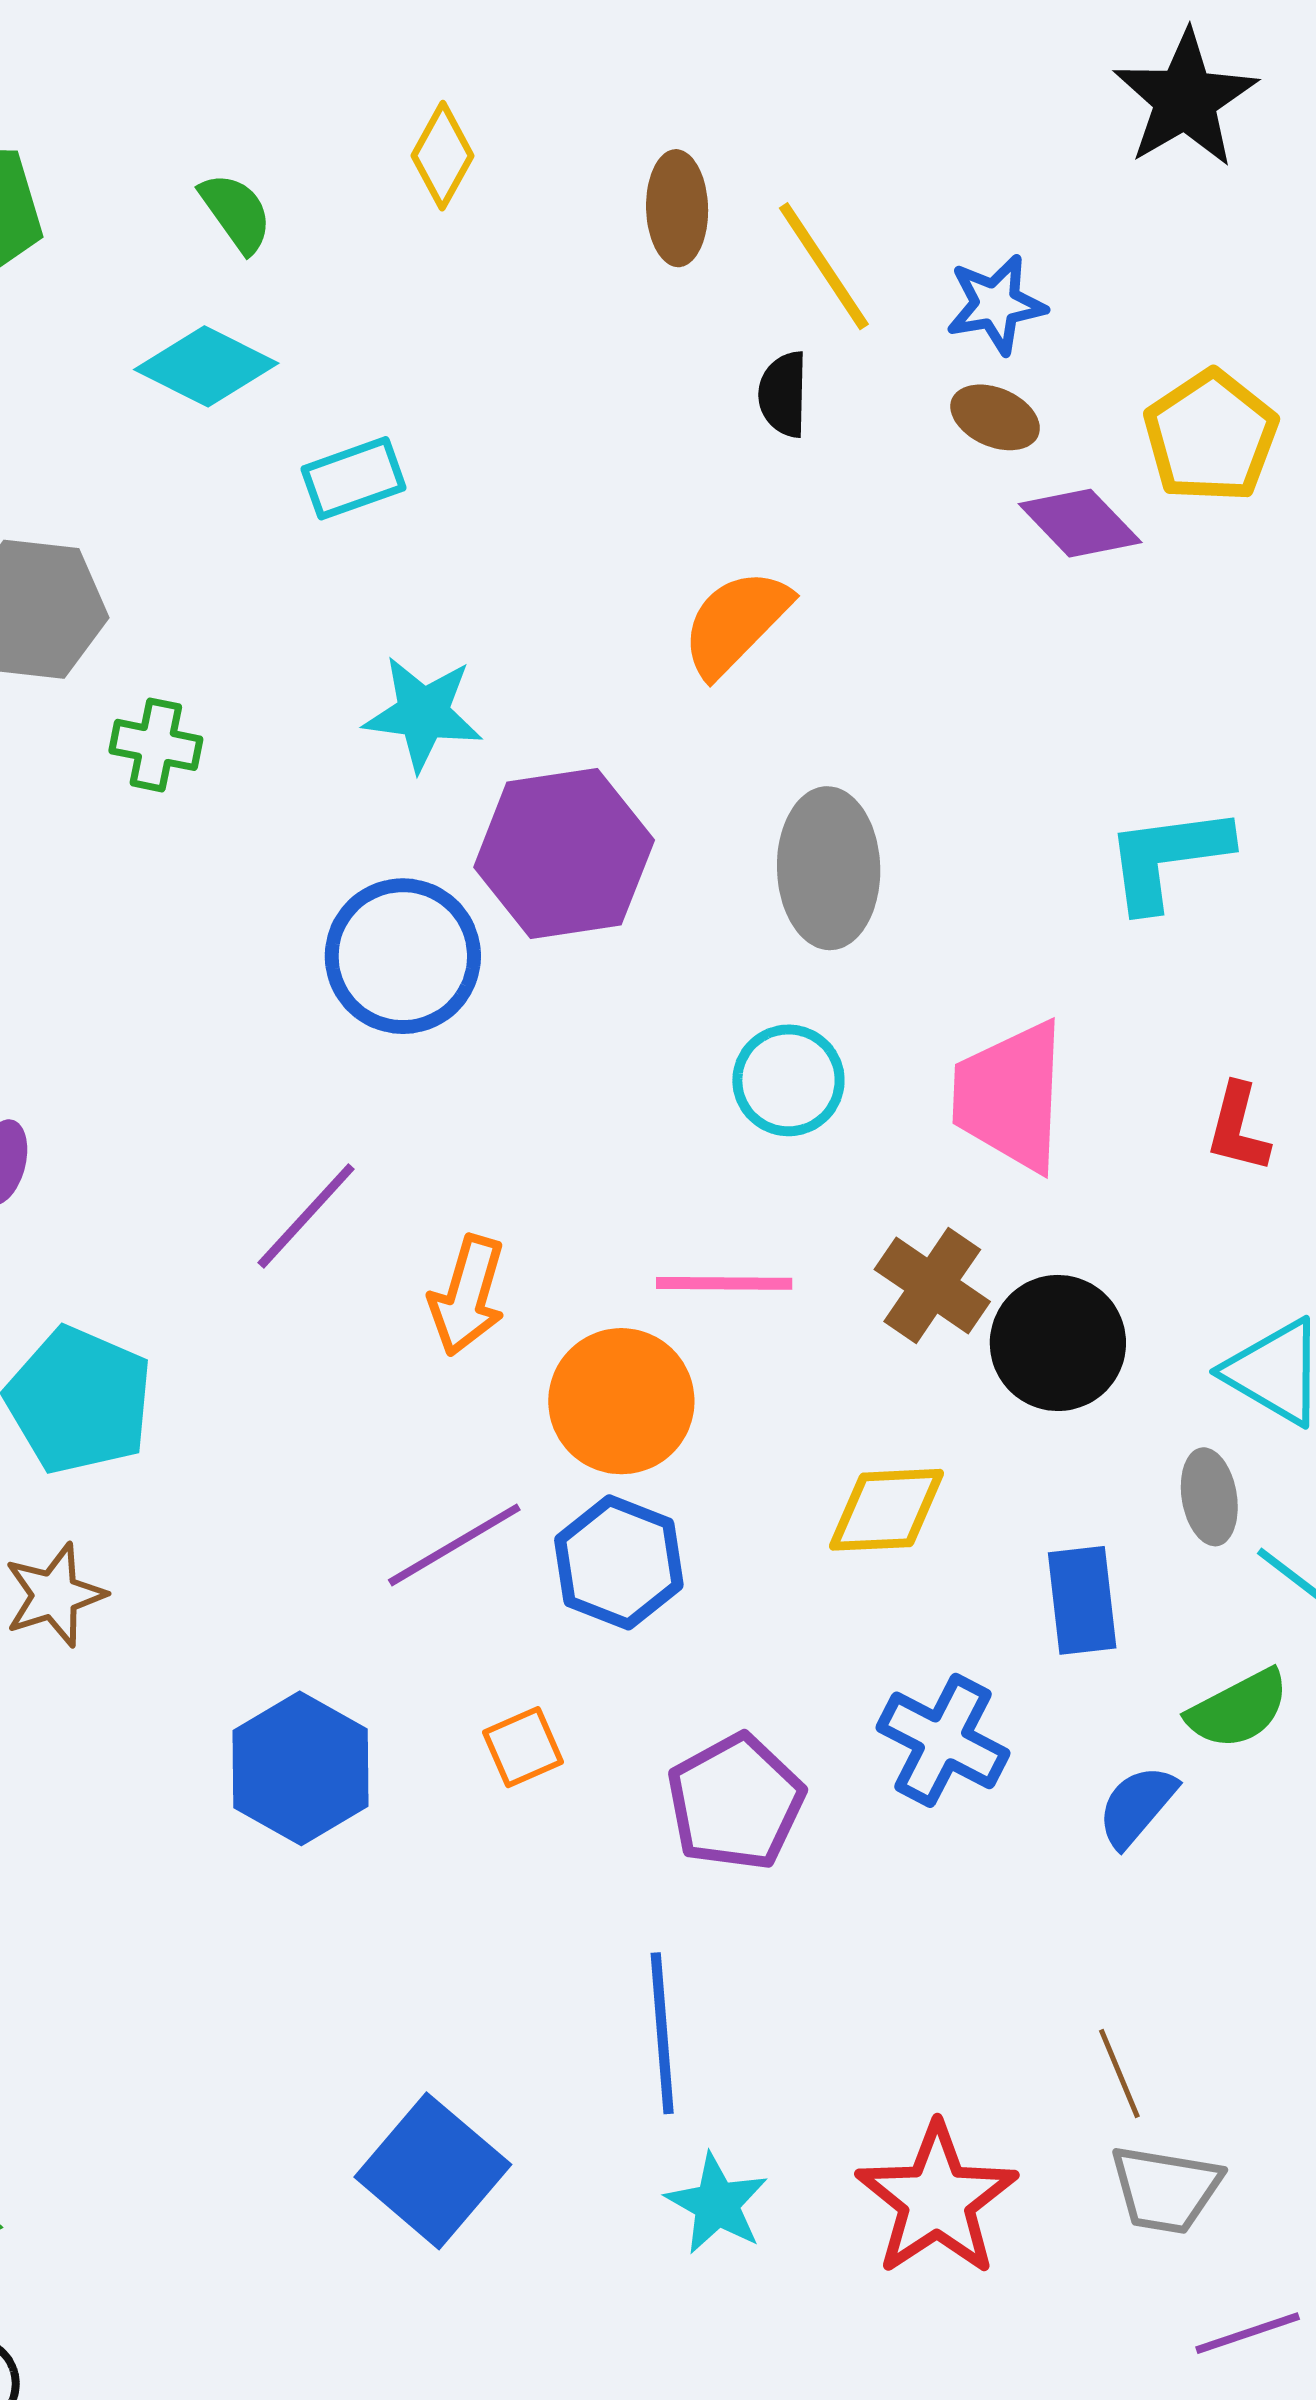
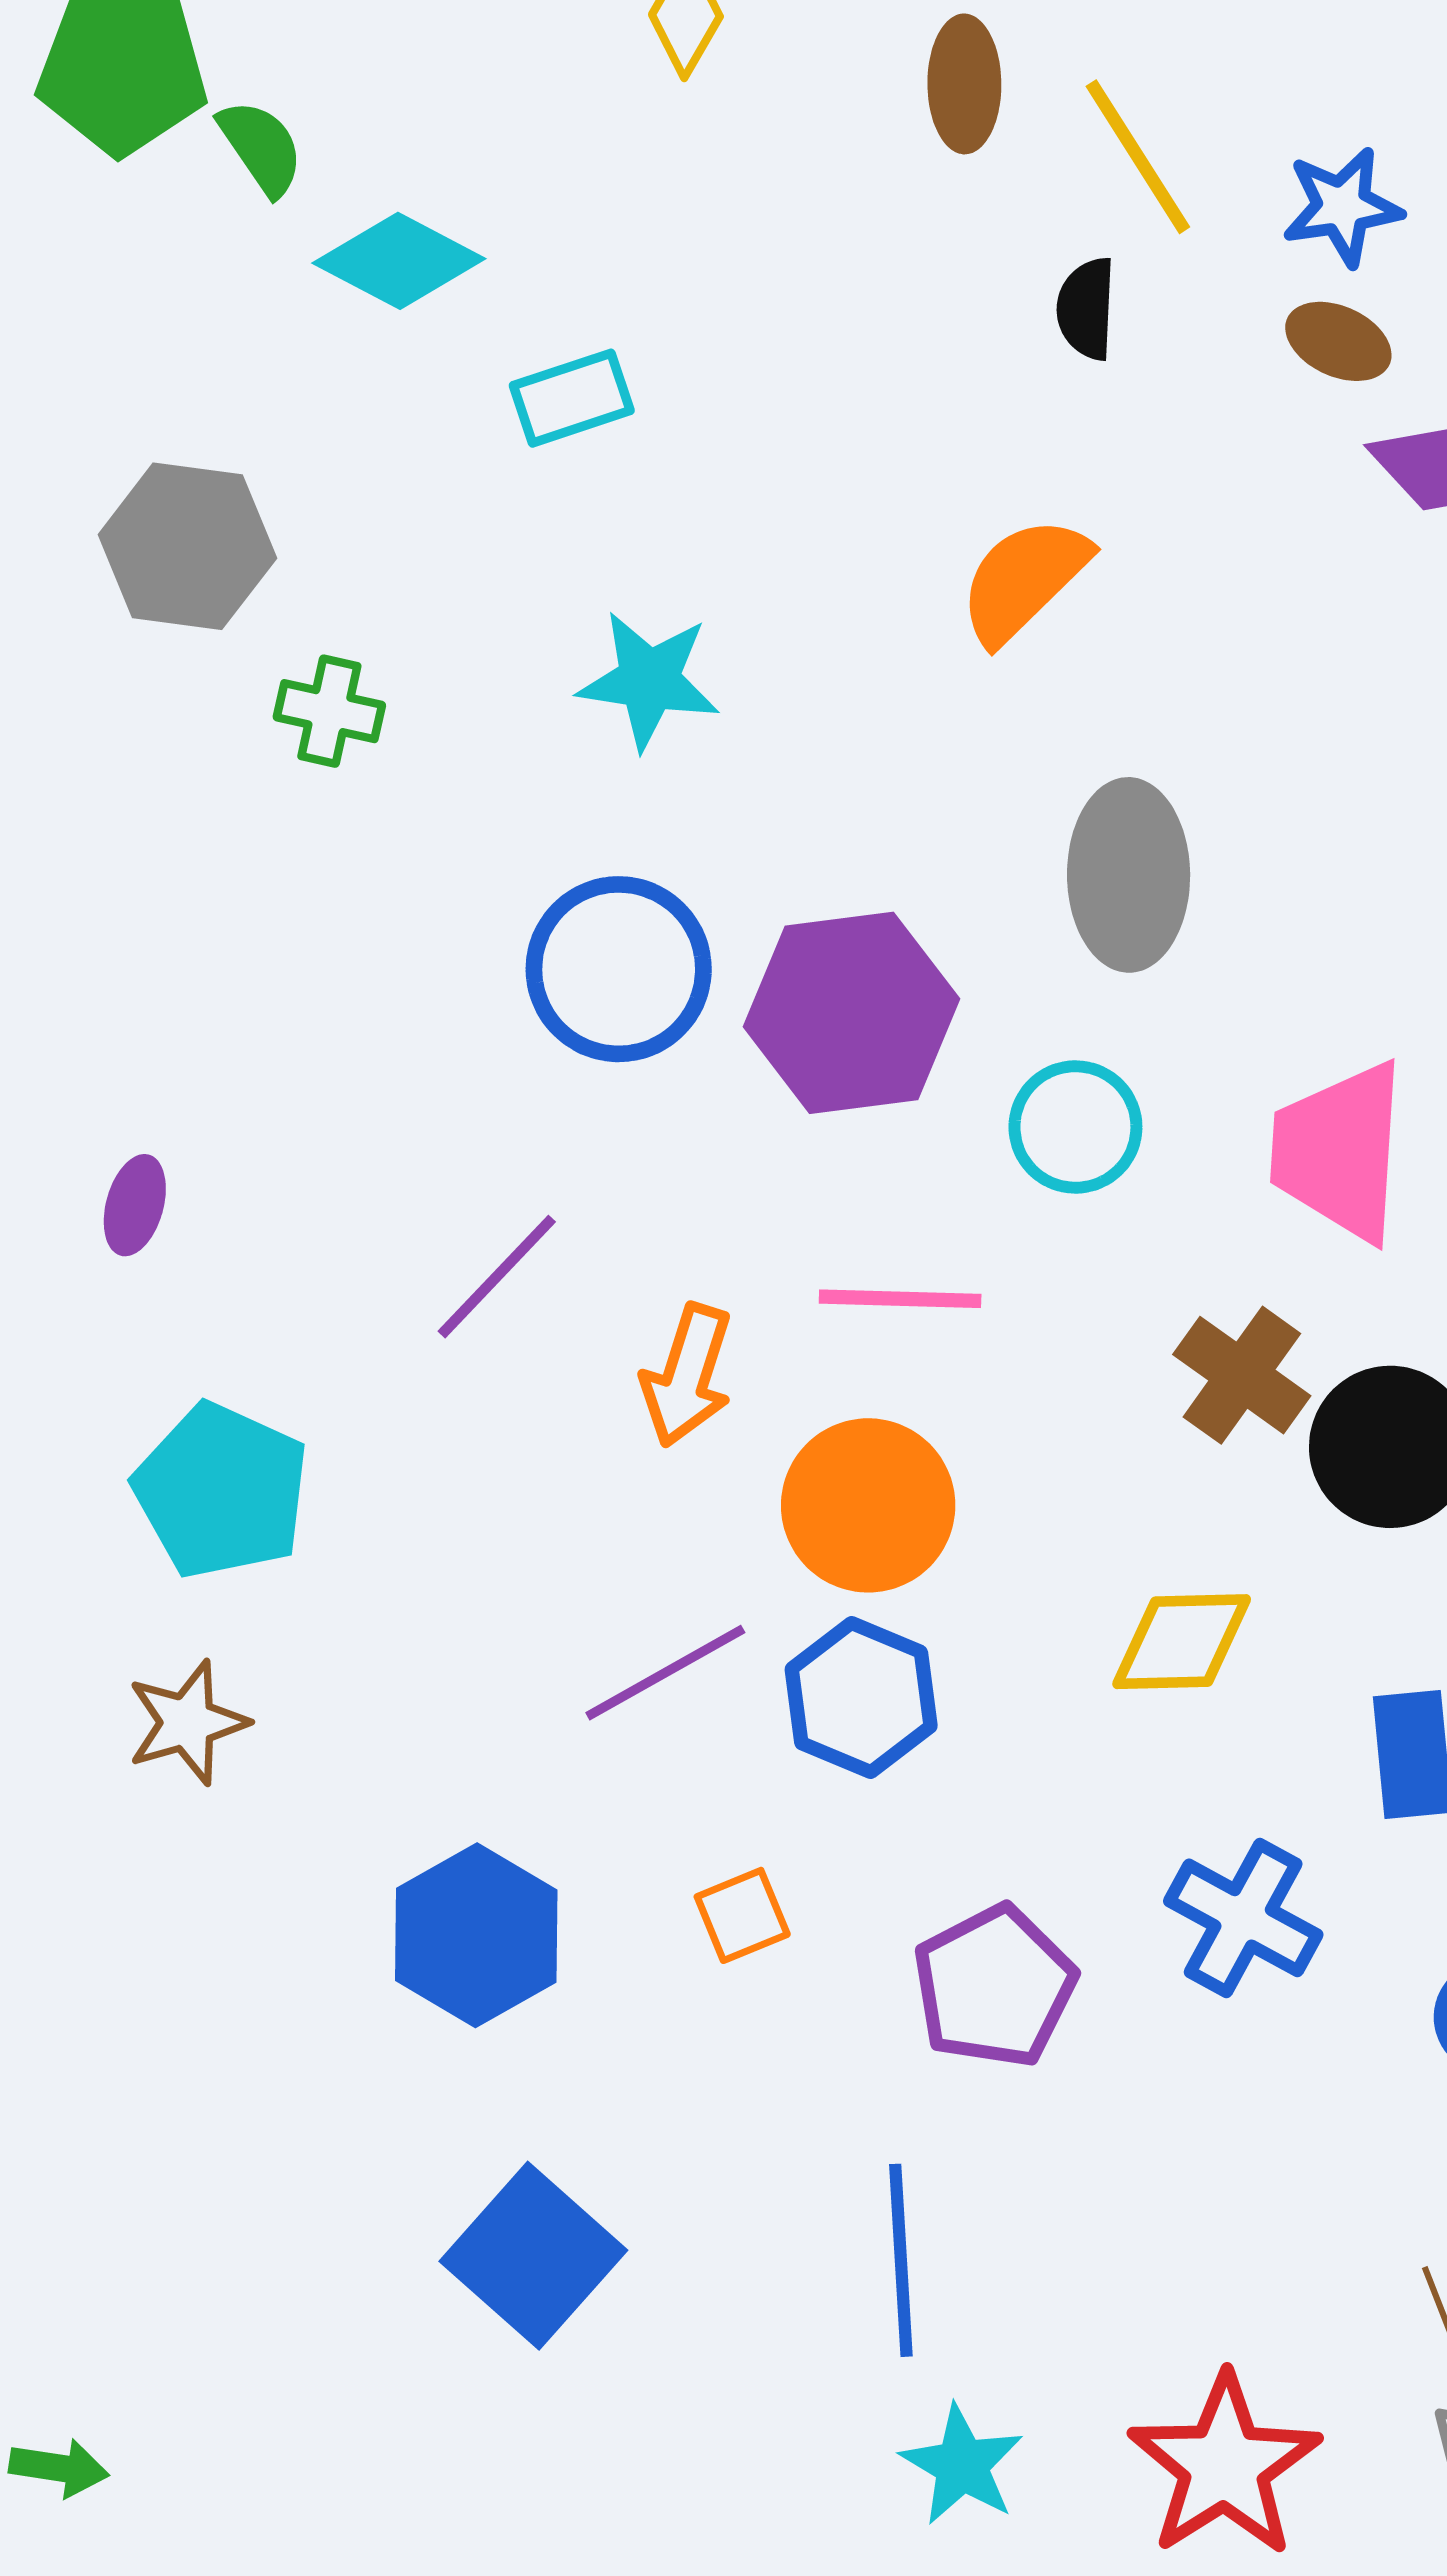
green semicircle: (236, 212) -> (261, 147), moved
purple hexagon: (564, 854) -> (852, 1013), moved
pink line: (724, 1283) -> (900, 1299), moved
blue square: (433, 2171) -> (533, 2256), moved

